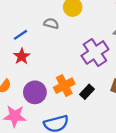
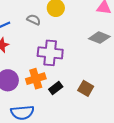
purple cross: (95, 52) -> (50, 53), moved, turned 30

